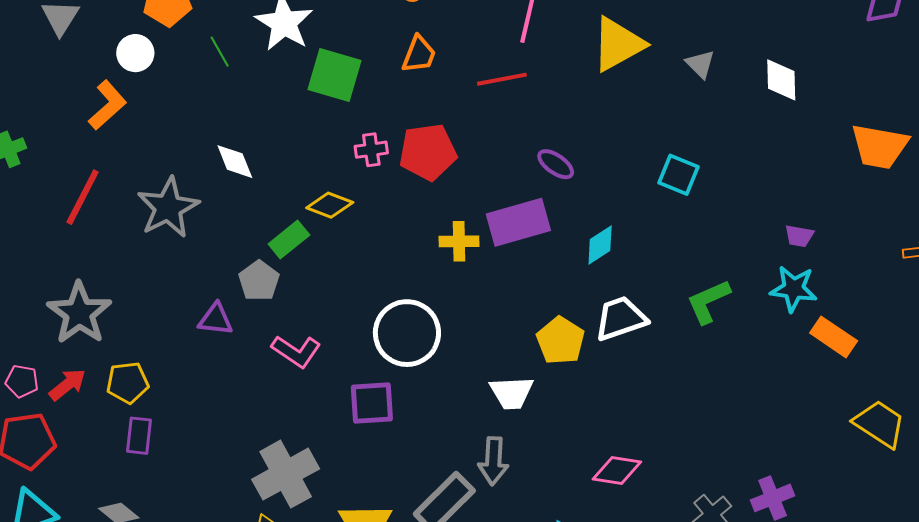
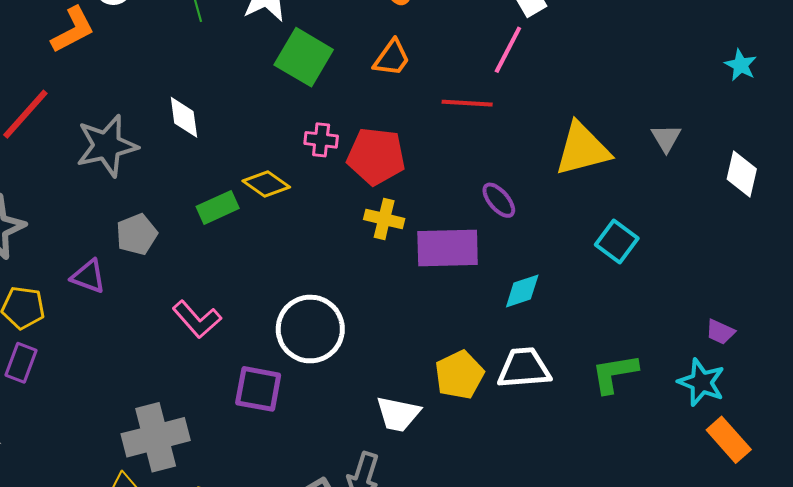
yellow triangle: (618, 44) -> (582, 149), moved
yellow cross: (459, 241) -> (384, 219), moved
gray pentagon: (259, 281) -> (137, 234), moved
purple triangle: (216, 319) -> (88, 276), moved

